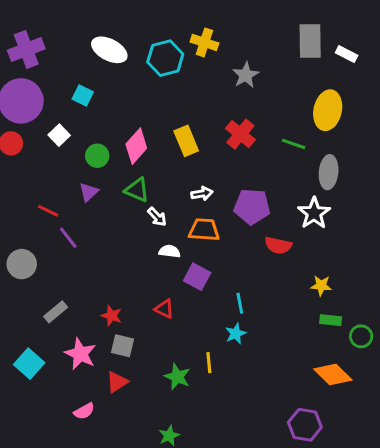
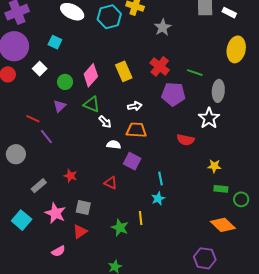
yellow ellipse: (328, 110) -> (236, 49), moved
purple pentagon: (252, 206) -> (173, 94), moved
red star: (112, 316) -> (70, 176), moved

